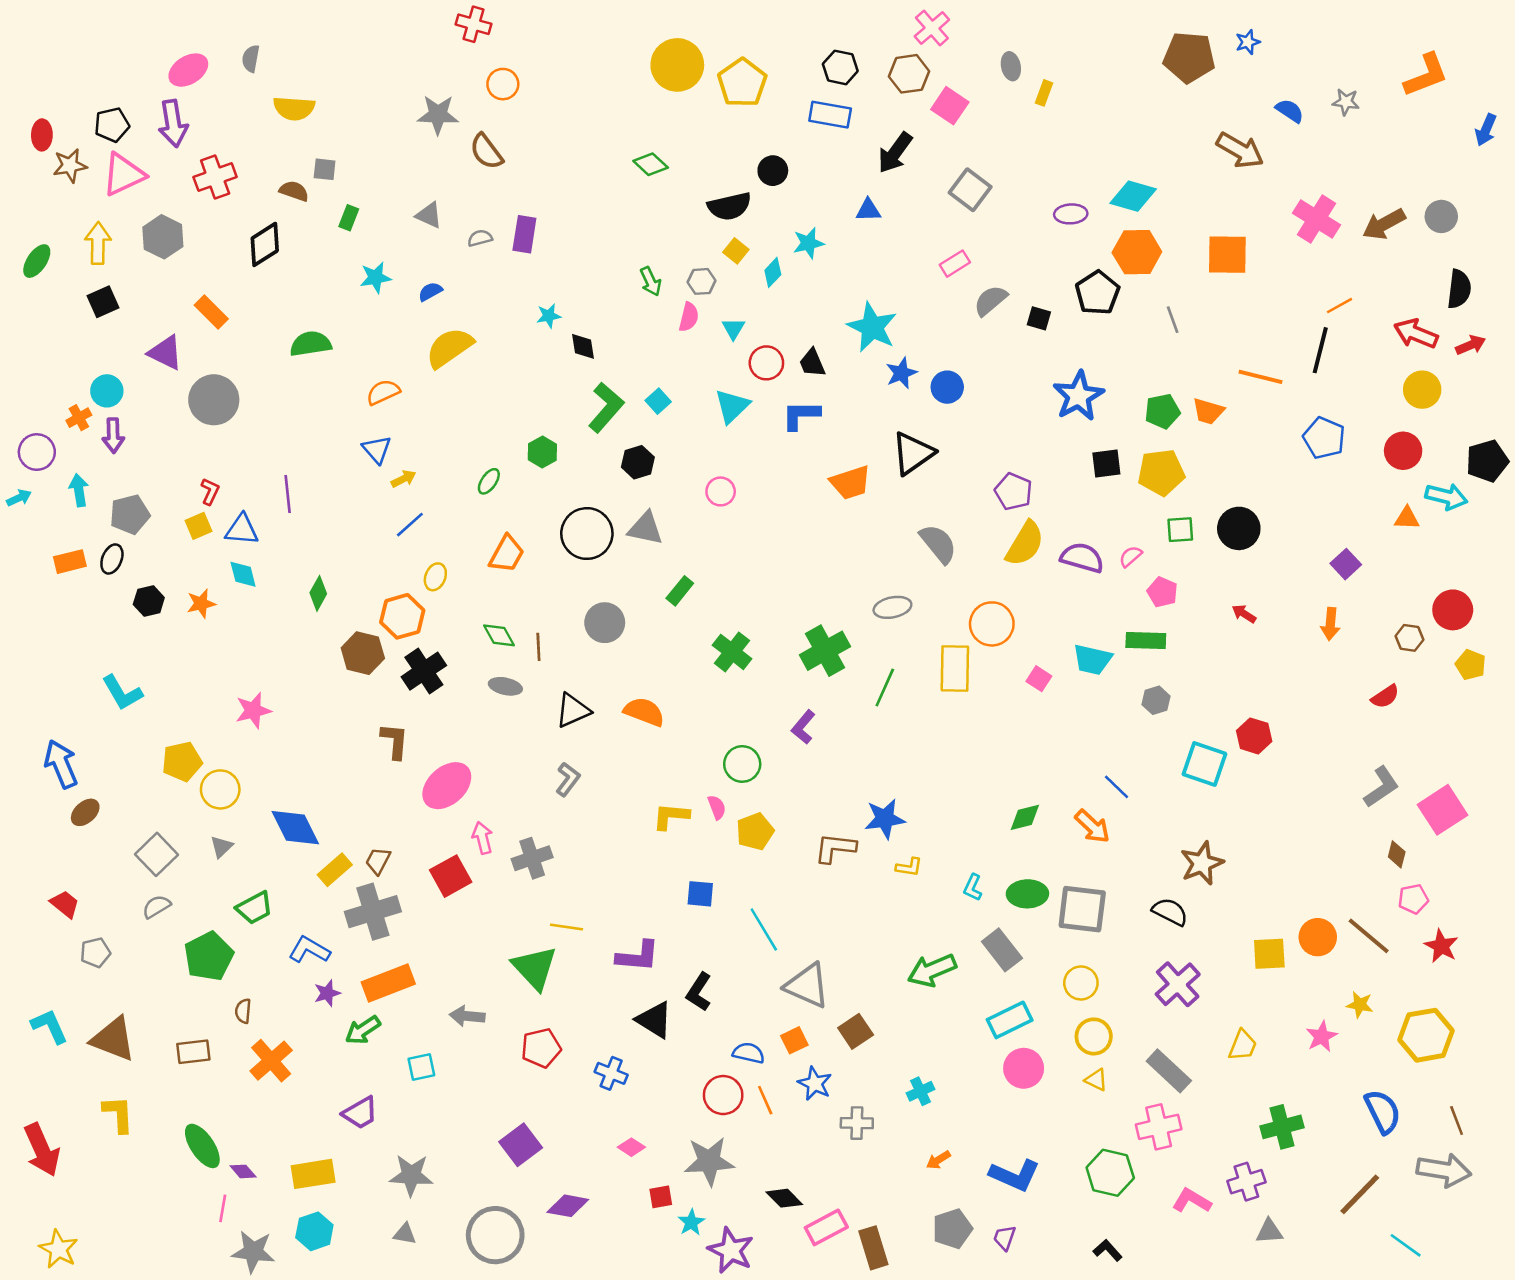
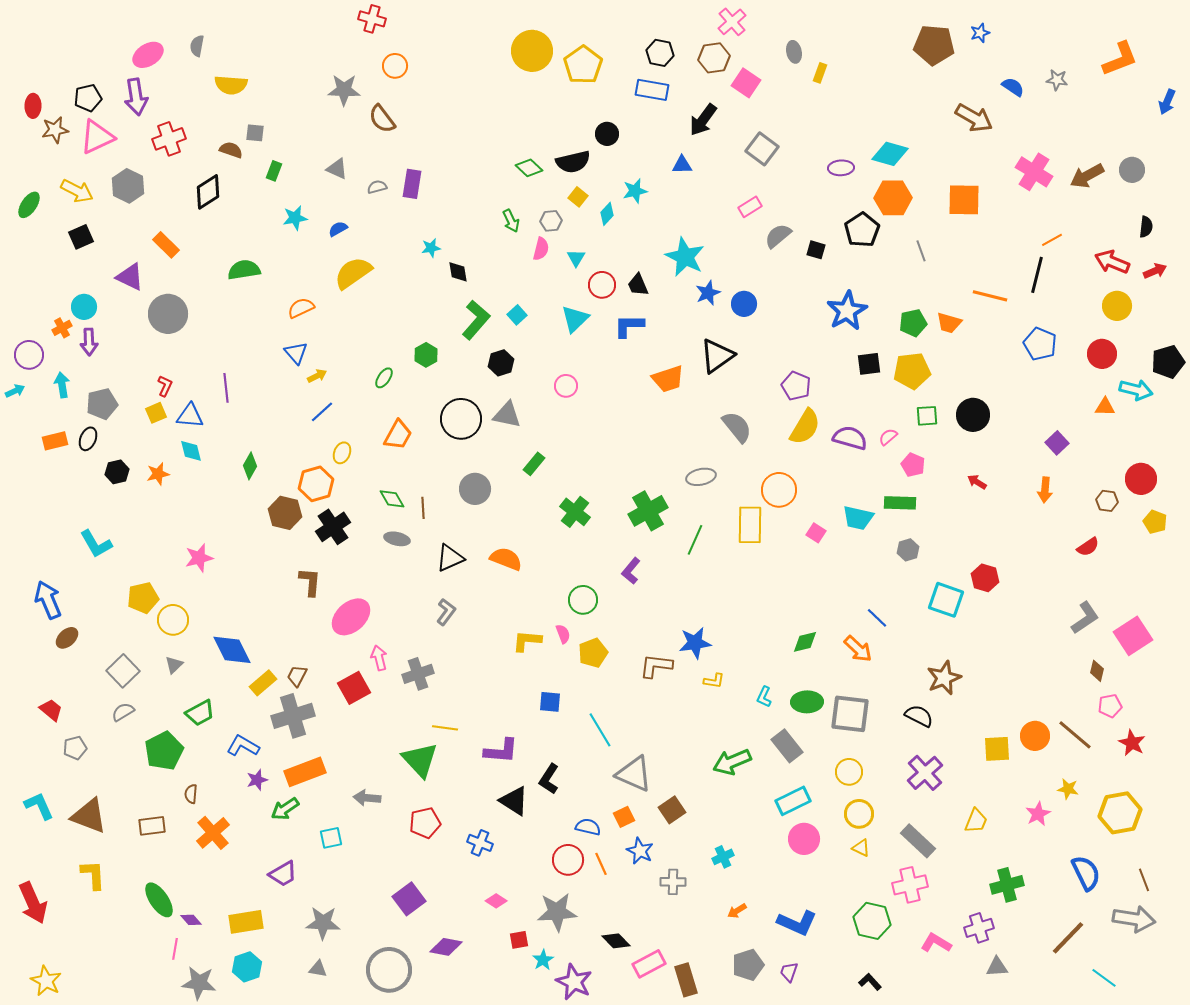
green diamond: (651, 164) -> (529, 168), moved
yellow arrow: (98, 243) -> (77, 191), turned 116
black semicircle: (1459, 289) -> (1146, 227), size x0.7

